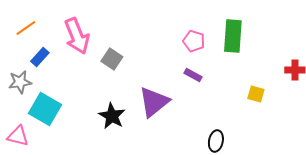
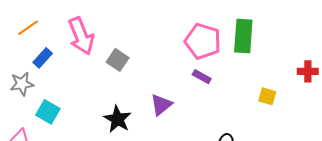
pink pentagon: (194, 41) -> (203, 41), size x1.6
purple triangle: (154, 102) -> (161, 105), size x0.7
cyan square: (45, 109) -> (48, 112), size x0.7

